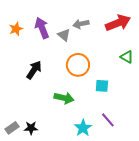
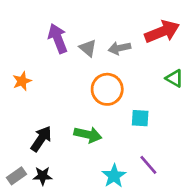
gray arrow: (81, 24) -> (120, 48), moved
orange star: (16, 29) -> (22, 81), moved
black arrow: (34, 70) -> (41, 139), moved

